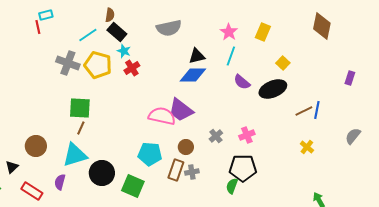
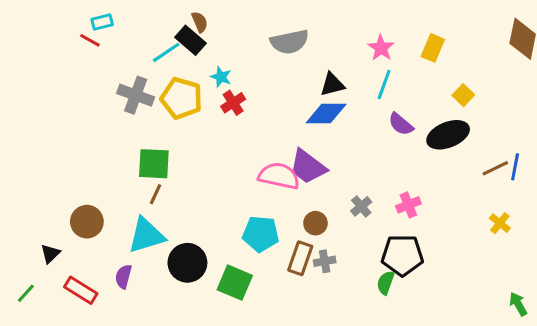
brown semicircle: (110, 15) -> (200, 22), turned -32
red line: (38, 27) -> (90, 40), turned -48
black rectangle: (117, 32) -> (191, 40), moved

